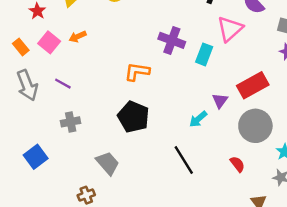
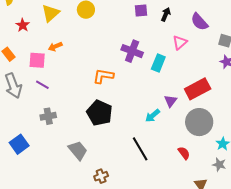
pink triangle: (230, 29) -> (180, 42), size x0.7
pink square: (49, 42) -> (37, 60), moved, turned -36
brown cross: (86, 195) -> (101, 176), moved

